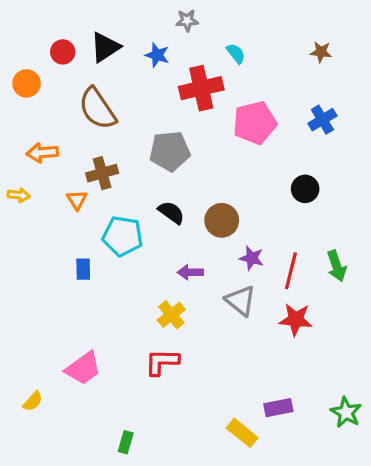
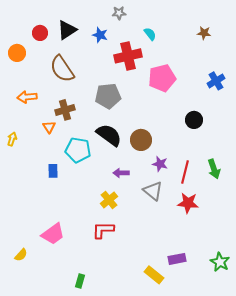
blue cross: (322, 120) -> (216, 81), moved
yellow arrow: (19, 195) -> (12, 139), moved, turned -80
black semicircle: (171, 212) -> (109, 135), size x1.5

